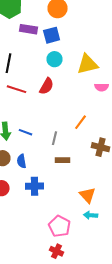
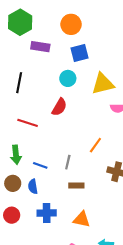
blue square: (52, 35) -> (79, 53), moved
red line: (16, 89) -> (28, 123), moved
blue line: (26, 132) -> (40, 165), moved
orange triangle: (88, 195) -> (82, 219), moved, turned -36

